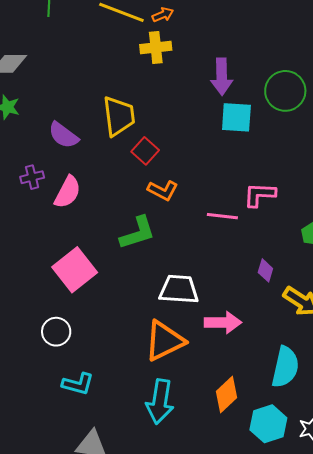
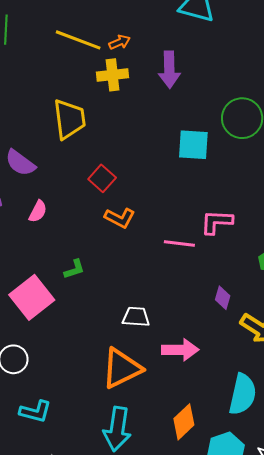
purple arrow: (222, 77) -> (169, 70), moved
yellow trapezoid: (119, 116) -> (69, 119), moved
pink semicircle: (68, 192) -> (38, 211), moved, size x0.7
green L-shape: (138, 233) -> (74, 269), moved, size x0.6
white trapezoid: (179, 289) -> (136, 317), size x0.7

